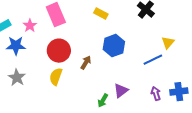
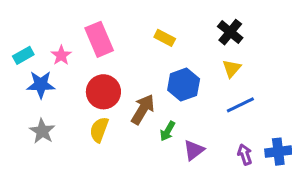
yellow triangle: (168, 43) -> (232, 68), moved
brown arrow: (86, 63) -> (143, 109), size x1.5
green arrow: (103, 101) -> (168, 131), moved

